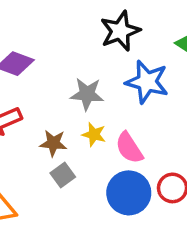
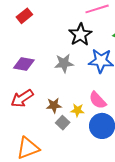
gray star: (87, 94) -> (64, 63), moved
yellow star: (94, 134) -> (77, 110), moved

